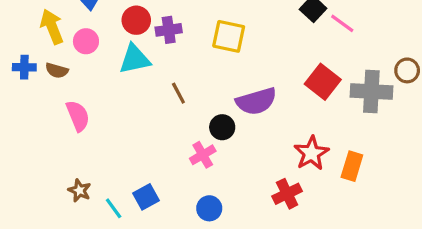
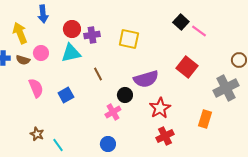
pink circle: (86, 41) -> (41, 53), moved
gray cross: (371, 92) -> (226, 88), moved, turned -30
red star: (311, 153) -> (160, 108), moved
blue square: (146, 197) -> (66, 95), moved
blue circle: (209, 208) -> (108, 144), moved

